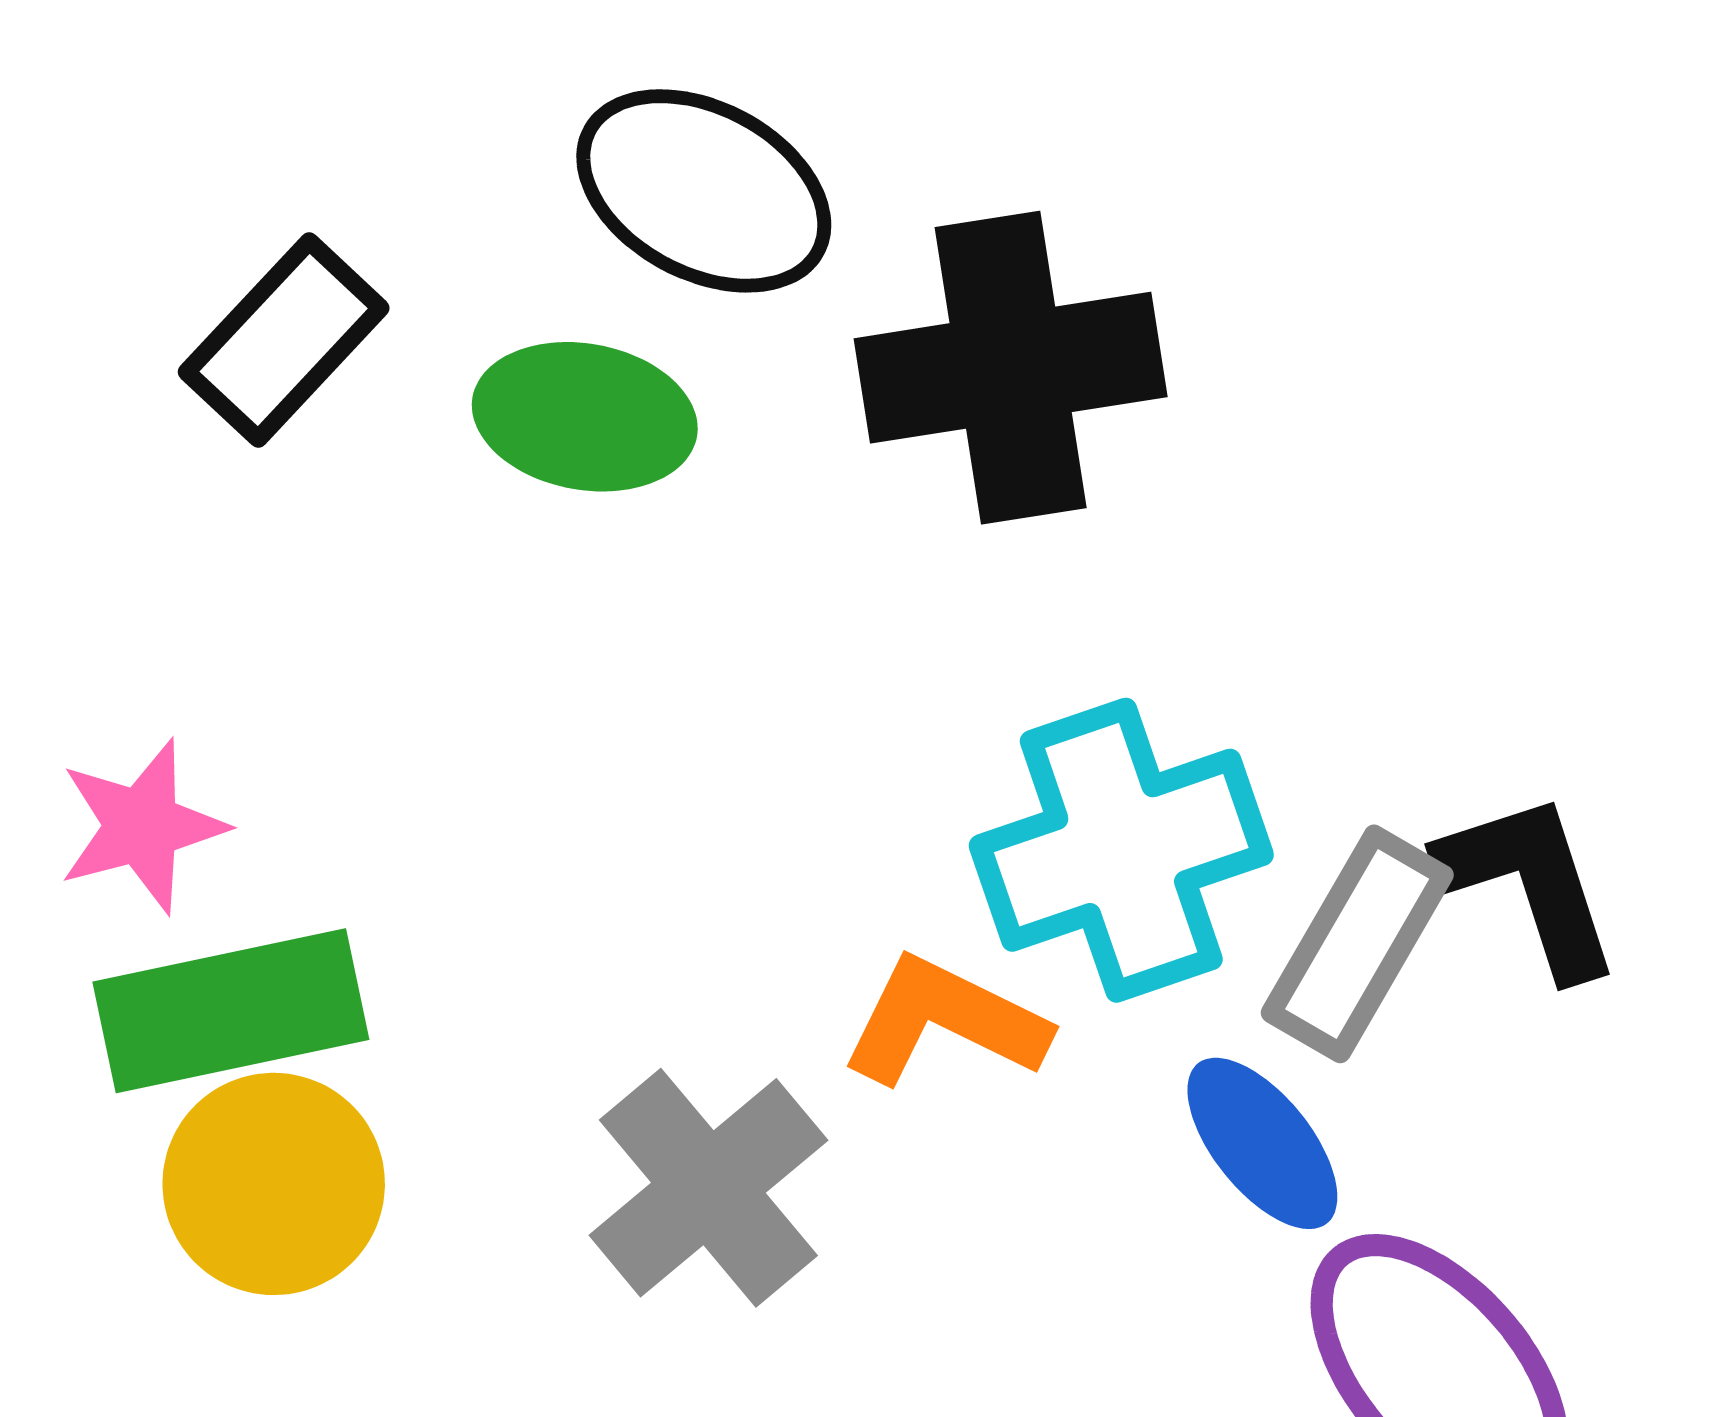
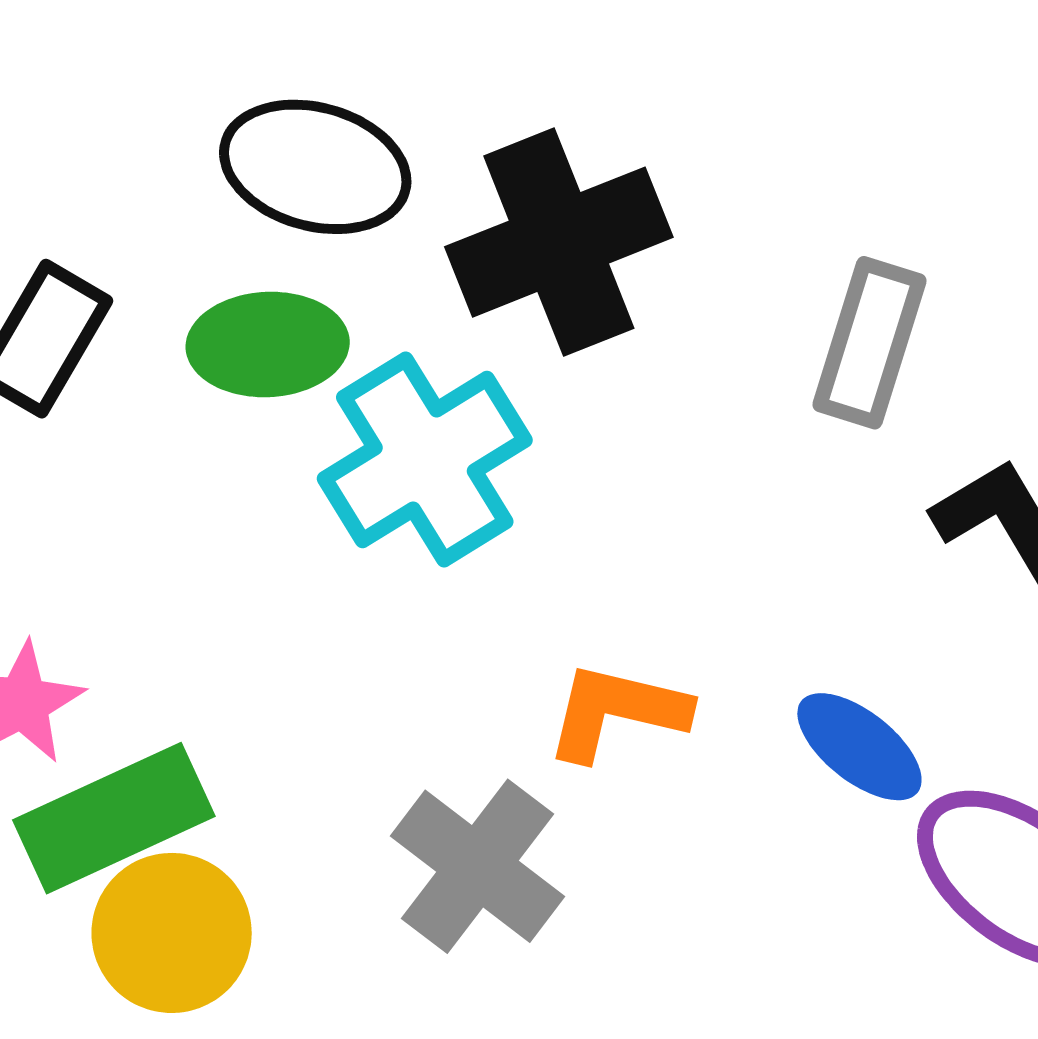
cyan cross: (1121, 850) -> (425, 459), moved
gray rectangle: (1357, 944) -> (869, 343), moved

